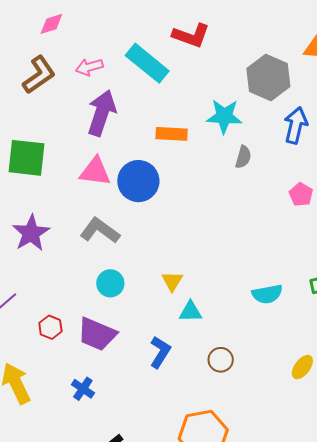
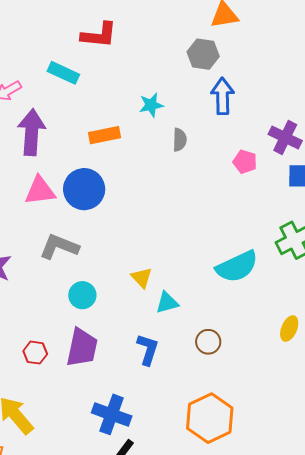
cyan rectangle: (147, 63) -> (63, 73), size x0.7
gray hexagon: (268, 78) -> (203, 54), moved, size x0.7
cyan star: (224, 116) -> (151, 105), size x0.7
cyan semicircle: (267, 294) -> (237, 267), size x1.4
purple trapezoid: (97, 334) -> (82, 348), turned -87
blue cross: (83, 389) -> (112, 414), moved, size x1.6

